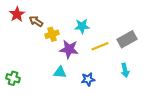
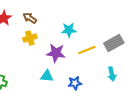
brown arrow: (36, 21) -> (30, 18), moved
yellow cross: (52, 34) -> (30, 38), moved

